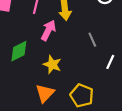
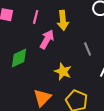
yellow star: (52, 65) -> (63, 72), moved

